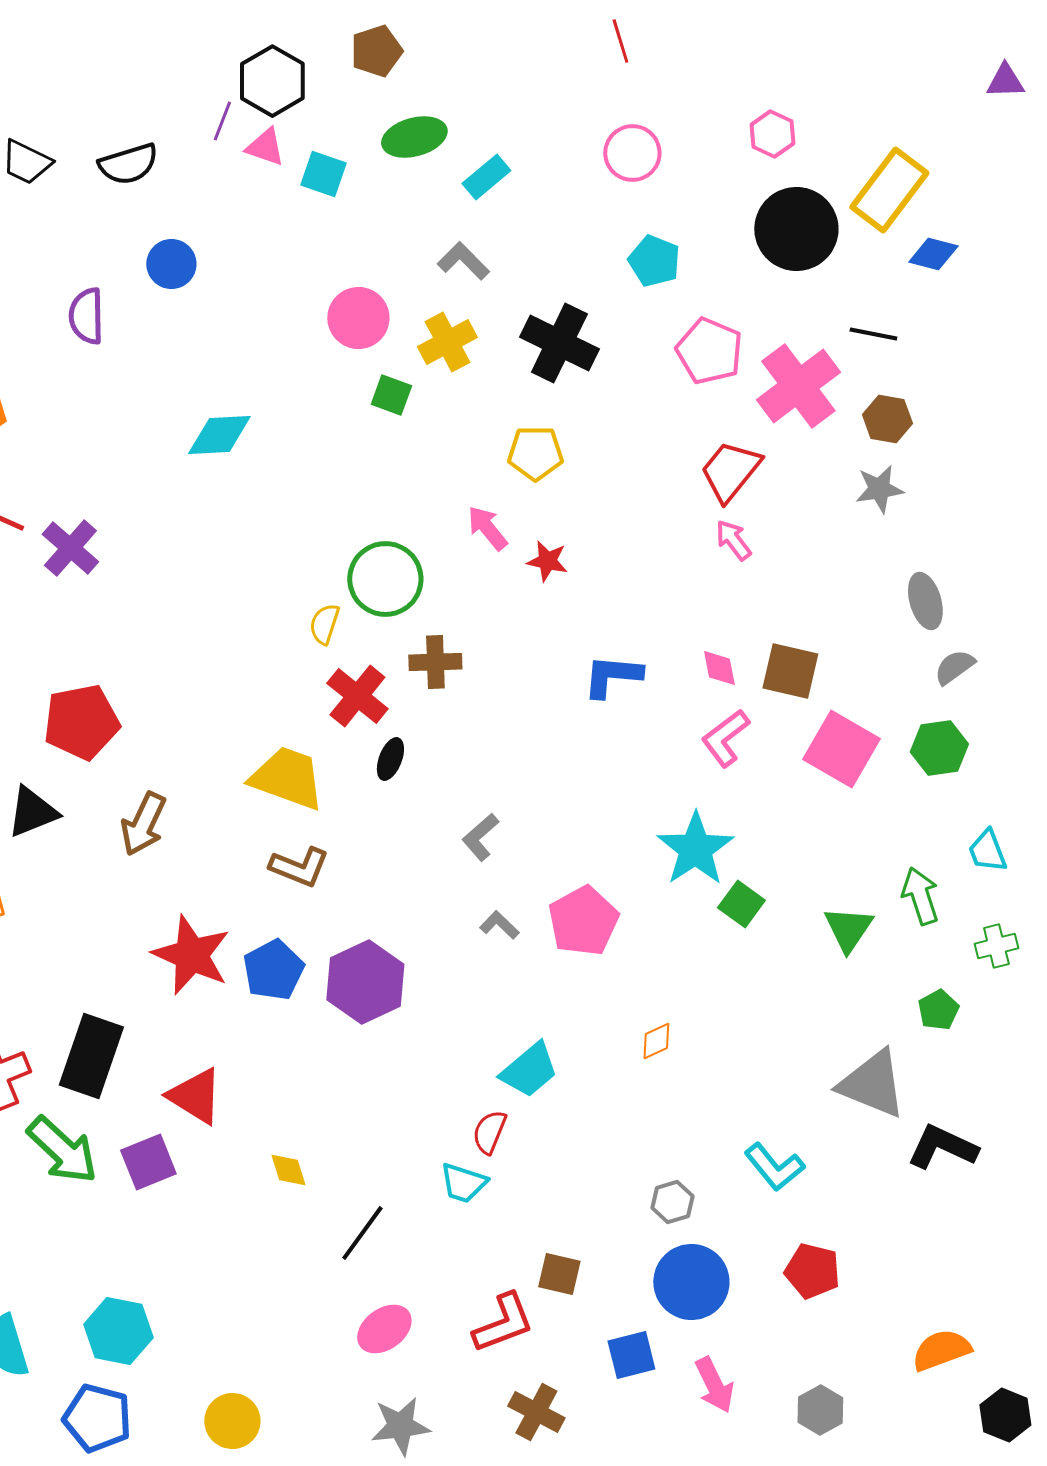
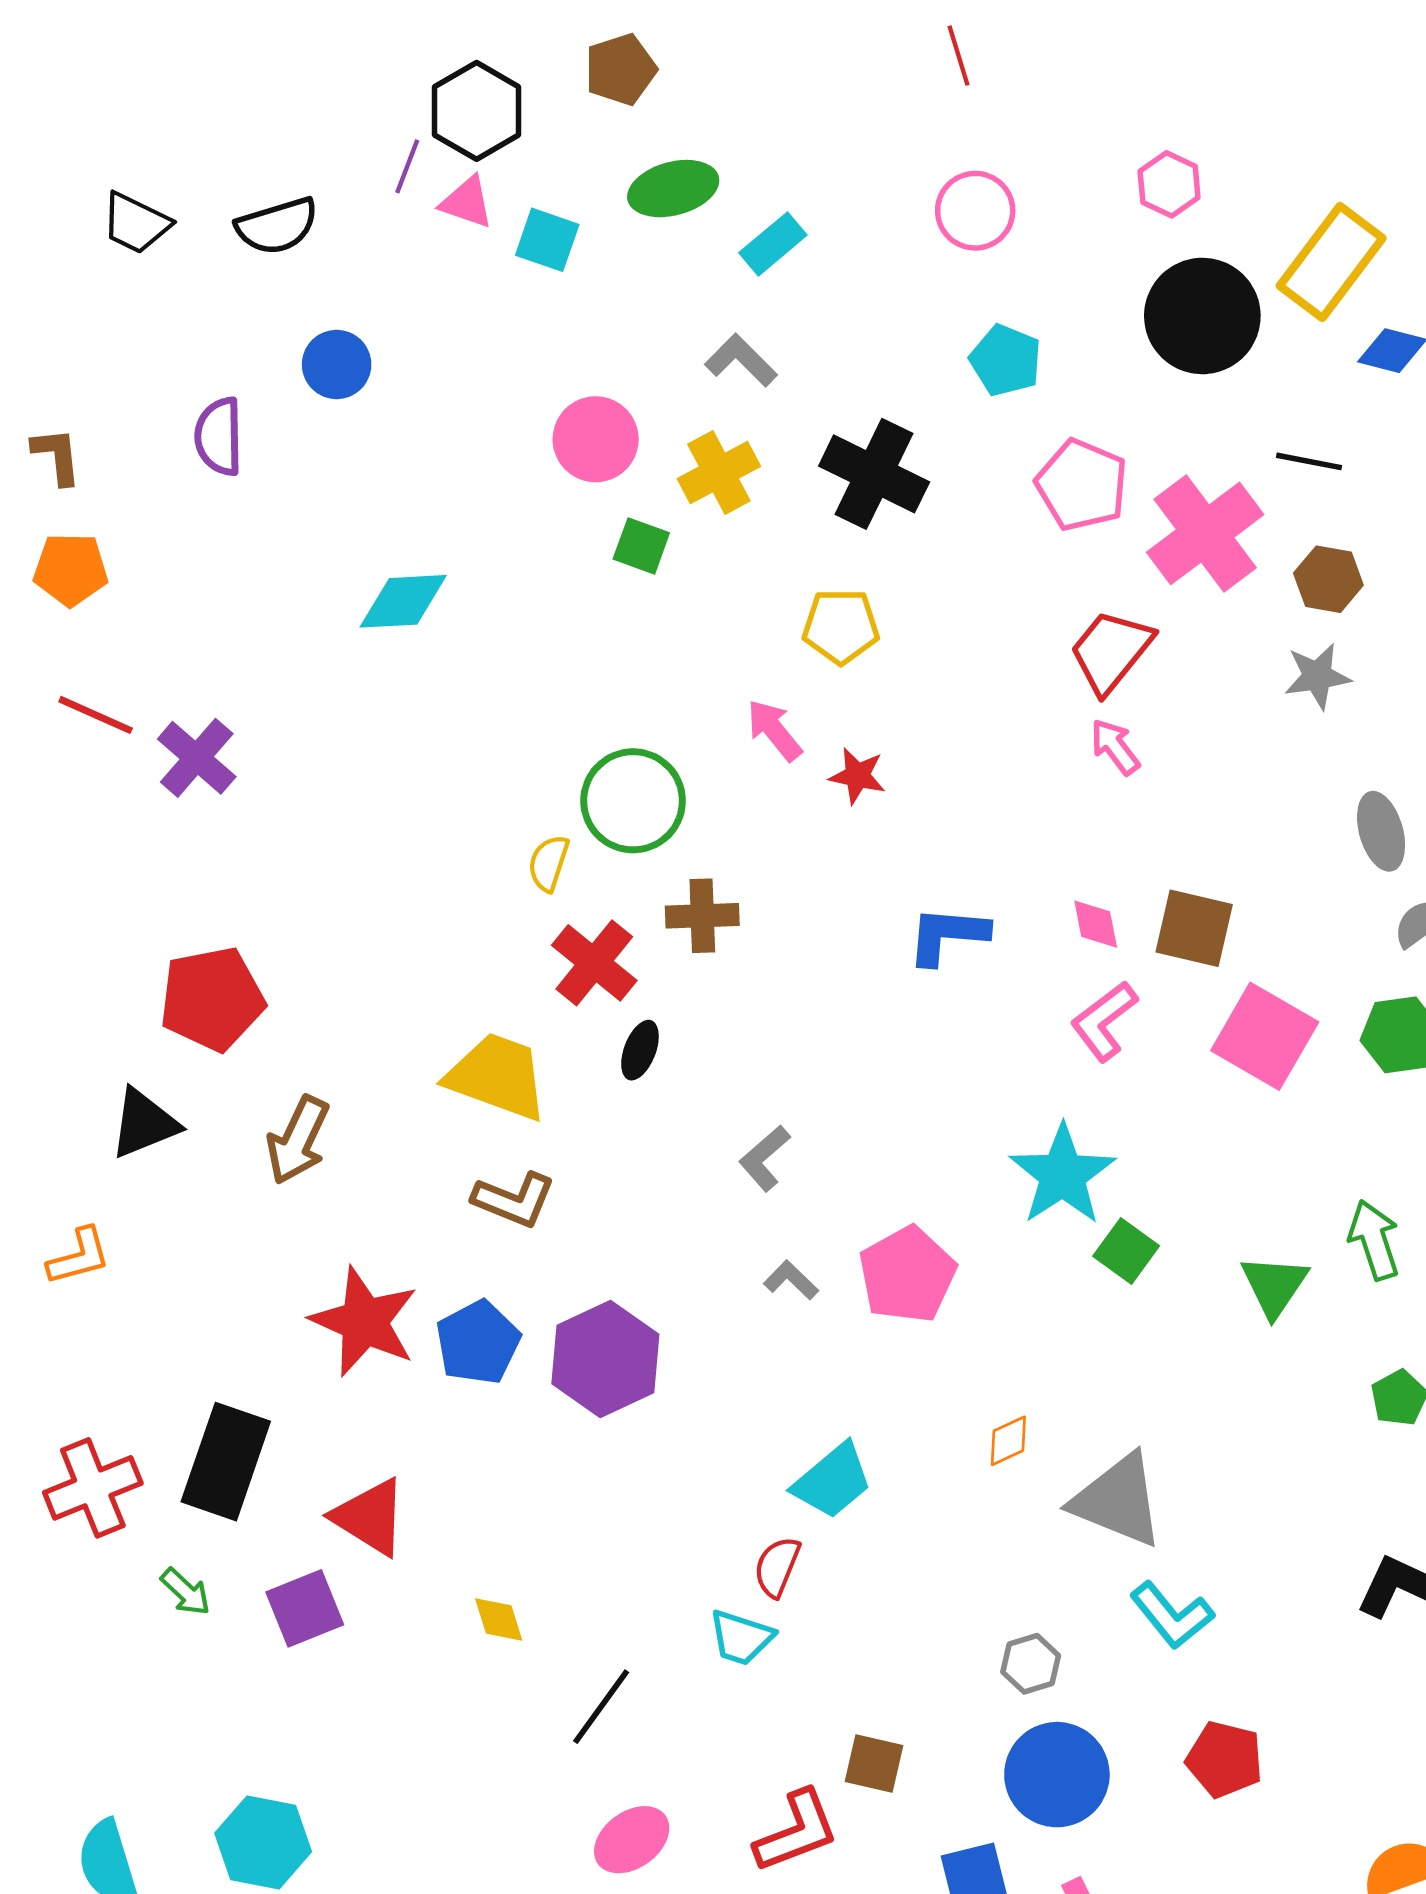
gray triangle: (872, 1084) -> (1118, 1500), moved
green arrow: (62, 1150) -> (186, 1592), size x0.5

